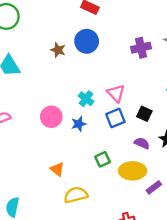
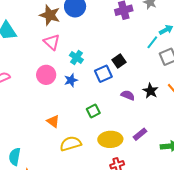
brown star: (58, 50) -> (50, 15), size x1.5
pink triangle: (116, 93) -> (52, 42), moved
black square: (144, 114) -> (119, 61), moved, turned 32
yellow ellipse: (133, 171) -> (110, 139), moved

